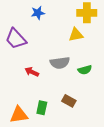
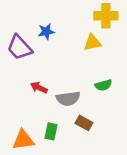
blue star: (38, 13) -> (46, 32), moved
gray semicircle: (60, 63) -> (68, 99), moved

